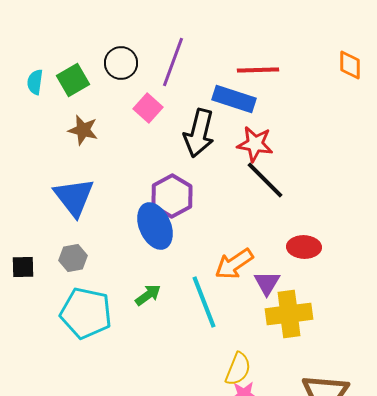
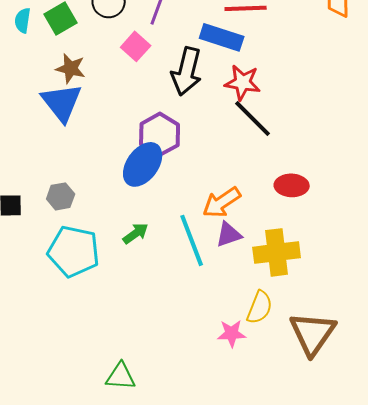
blue triangle: (74, 197) -> (62, 102), moved
blue ellipse: (155, 226) -> (143, 164), turned 60
purple triangle: (267, 283) -> (229, 234), moved, turned 40
yellow semicircle: (238, 369) -> (260, 307), moved

